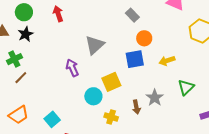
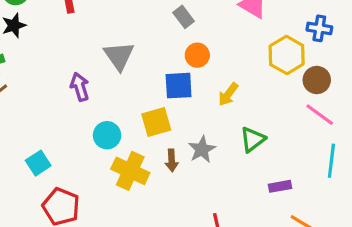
gray triangle: (95, 45) -> (119, 56), turned -30
yellow arrow: (167, 61) -> (228, 94), turned -42
yellow square: (111, 82) -> (156, 122), moved
yellow cross: (111, 117) -> (130, 171), size x1.6

